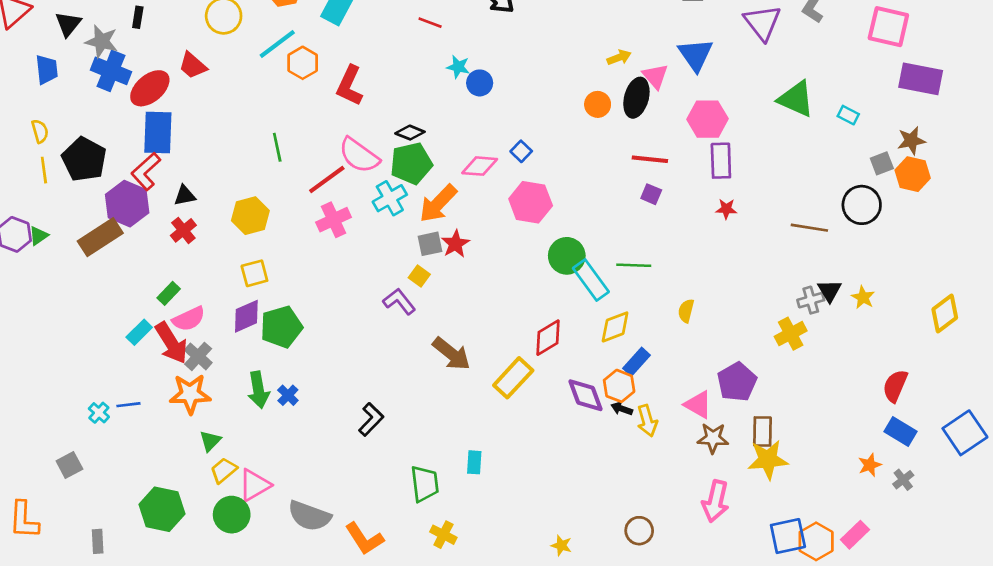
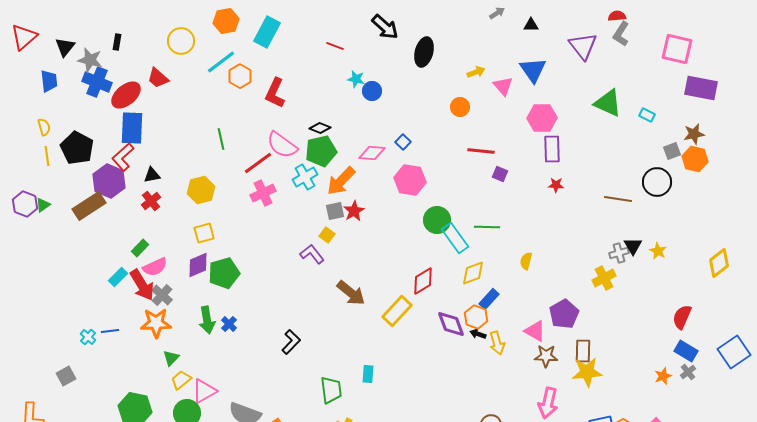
black ellipse: (636, 98) -> (424, 52), moved
red line: (650, 159) -> (481, 151), moved
gray cross: (903, 480) -> (688, 372), moved

